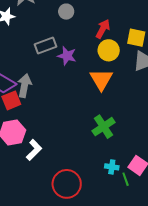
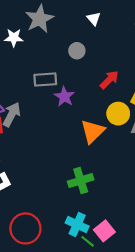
yellow circle: (109, 50) -> (118, 114), moved
cyan cross: (112, 167) -> (77, 225), size x1.5
green line: (126, 179) -> (88, 241), turned -48

